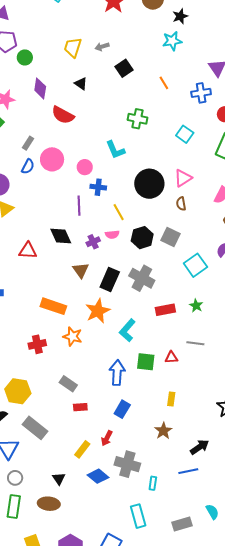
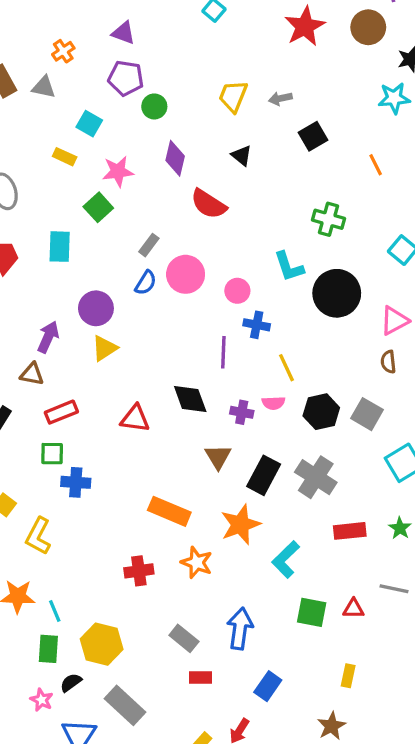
black circle: (149, 184) -> (337, 293), moved
purple cross: (93, 242) -> (242, 412), turned 32
blue arrow: (117, 373) -> (240, 629), moved

